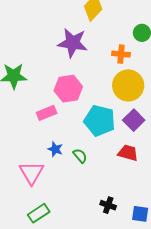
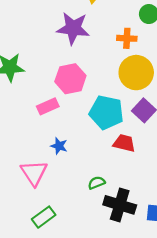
red trapezoid: (128, 153) -> (124, 143), moved
green semicircle: (80, 156) -> (97, 183), moved, turned -70
black cross: (108, 205) -> (120, 205), size x1.8

